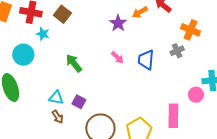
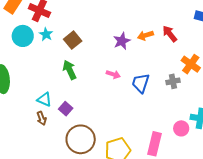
brown square: (62, 14) -> (73, 40), moved
cyan circle: (23, 55) -> (23, 36), moved
pink arrow: (117, 57) -> (113, 74), turned -40

